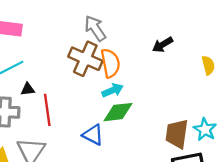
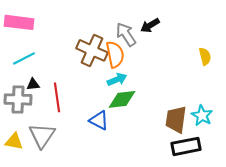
gray arrow: (95, 28) -> (126, 34), moved
black arrow: (163, 45) -> (150, 25), moved
black triangle: (28, 89) -> (33, 84), moved

